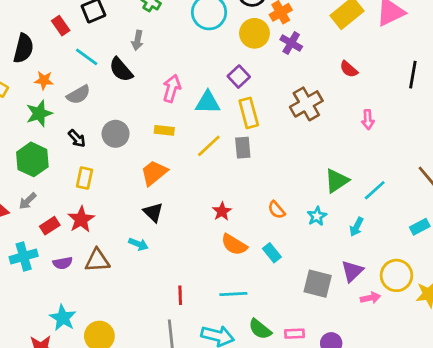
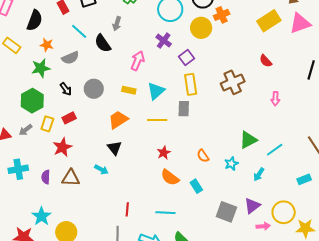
purple cross: (291, 43) -> (164, 41), moved
cyan triangle: (208, 102) -> (156, 91), moved, turned -48
yellow line: (209, 146) -> (157, 120), moved, turned 36
yellow rectangle: (84, 178) -> (47, 124), moved
red rectangle: (50, 226) -> (69, 118), moved
purple semicircle: (63, 263) -> (46, 177), turned 96

